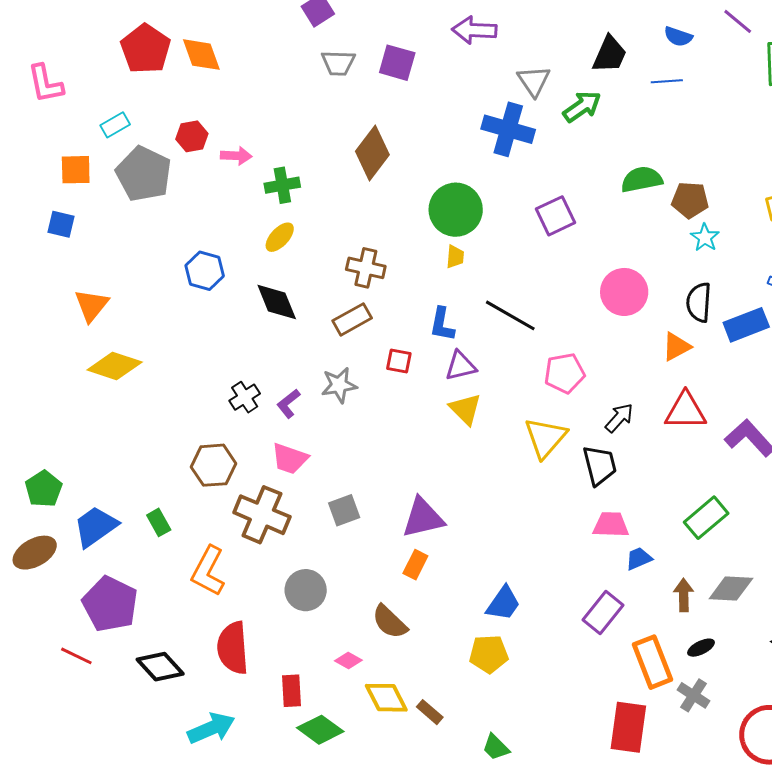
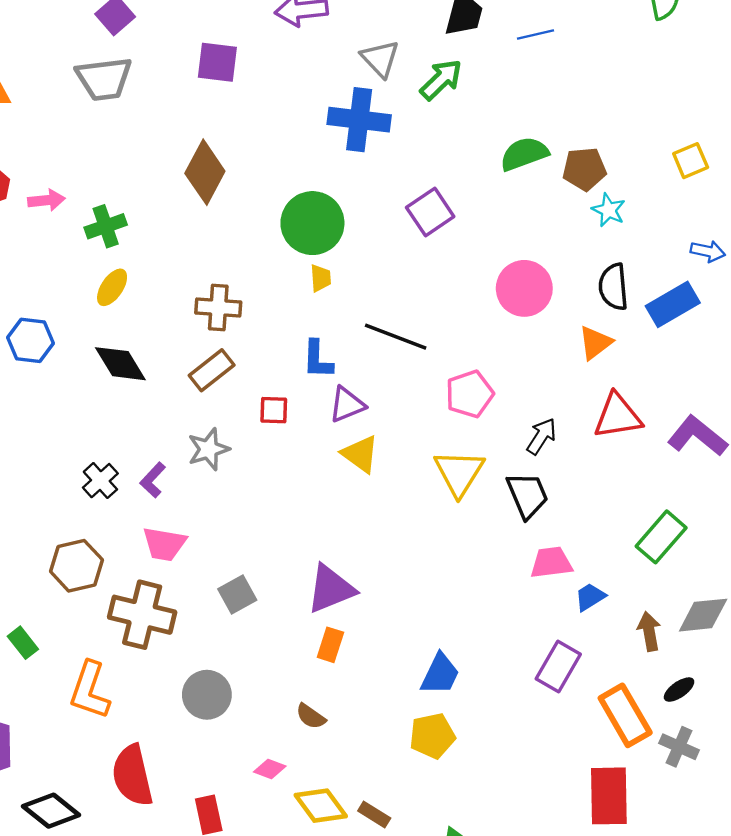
gray trapezoid: (338, 63) -> (104, 79), moved, size x1.4
brown semicircle: (390, 622) -> (311, 716), size x0.7

